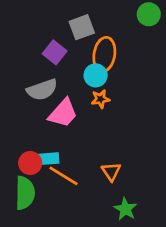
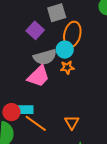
gray semicircle: (42, 90) -> (45, 57), moved

